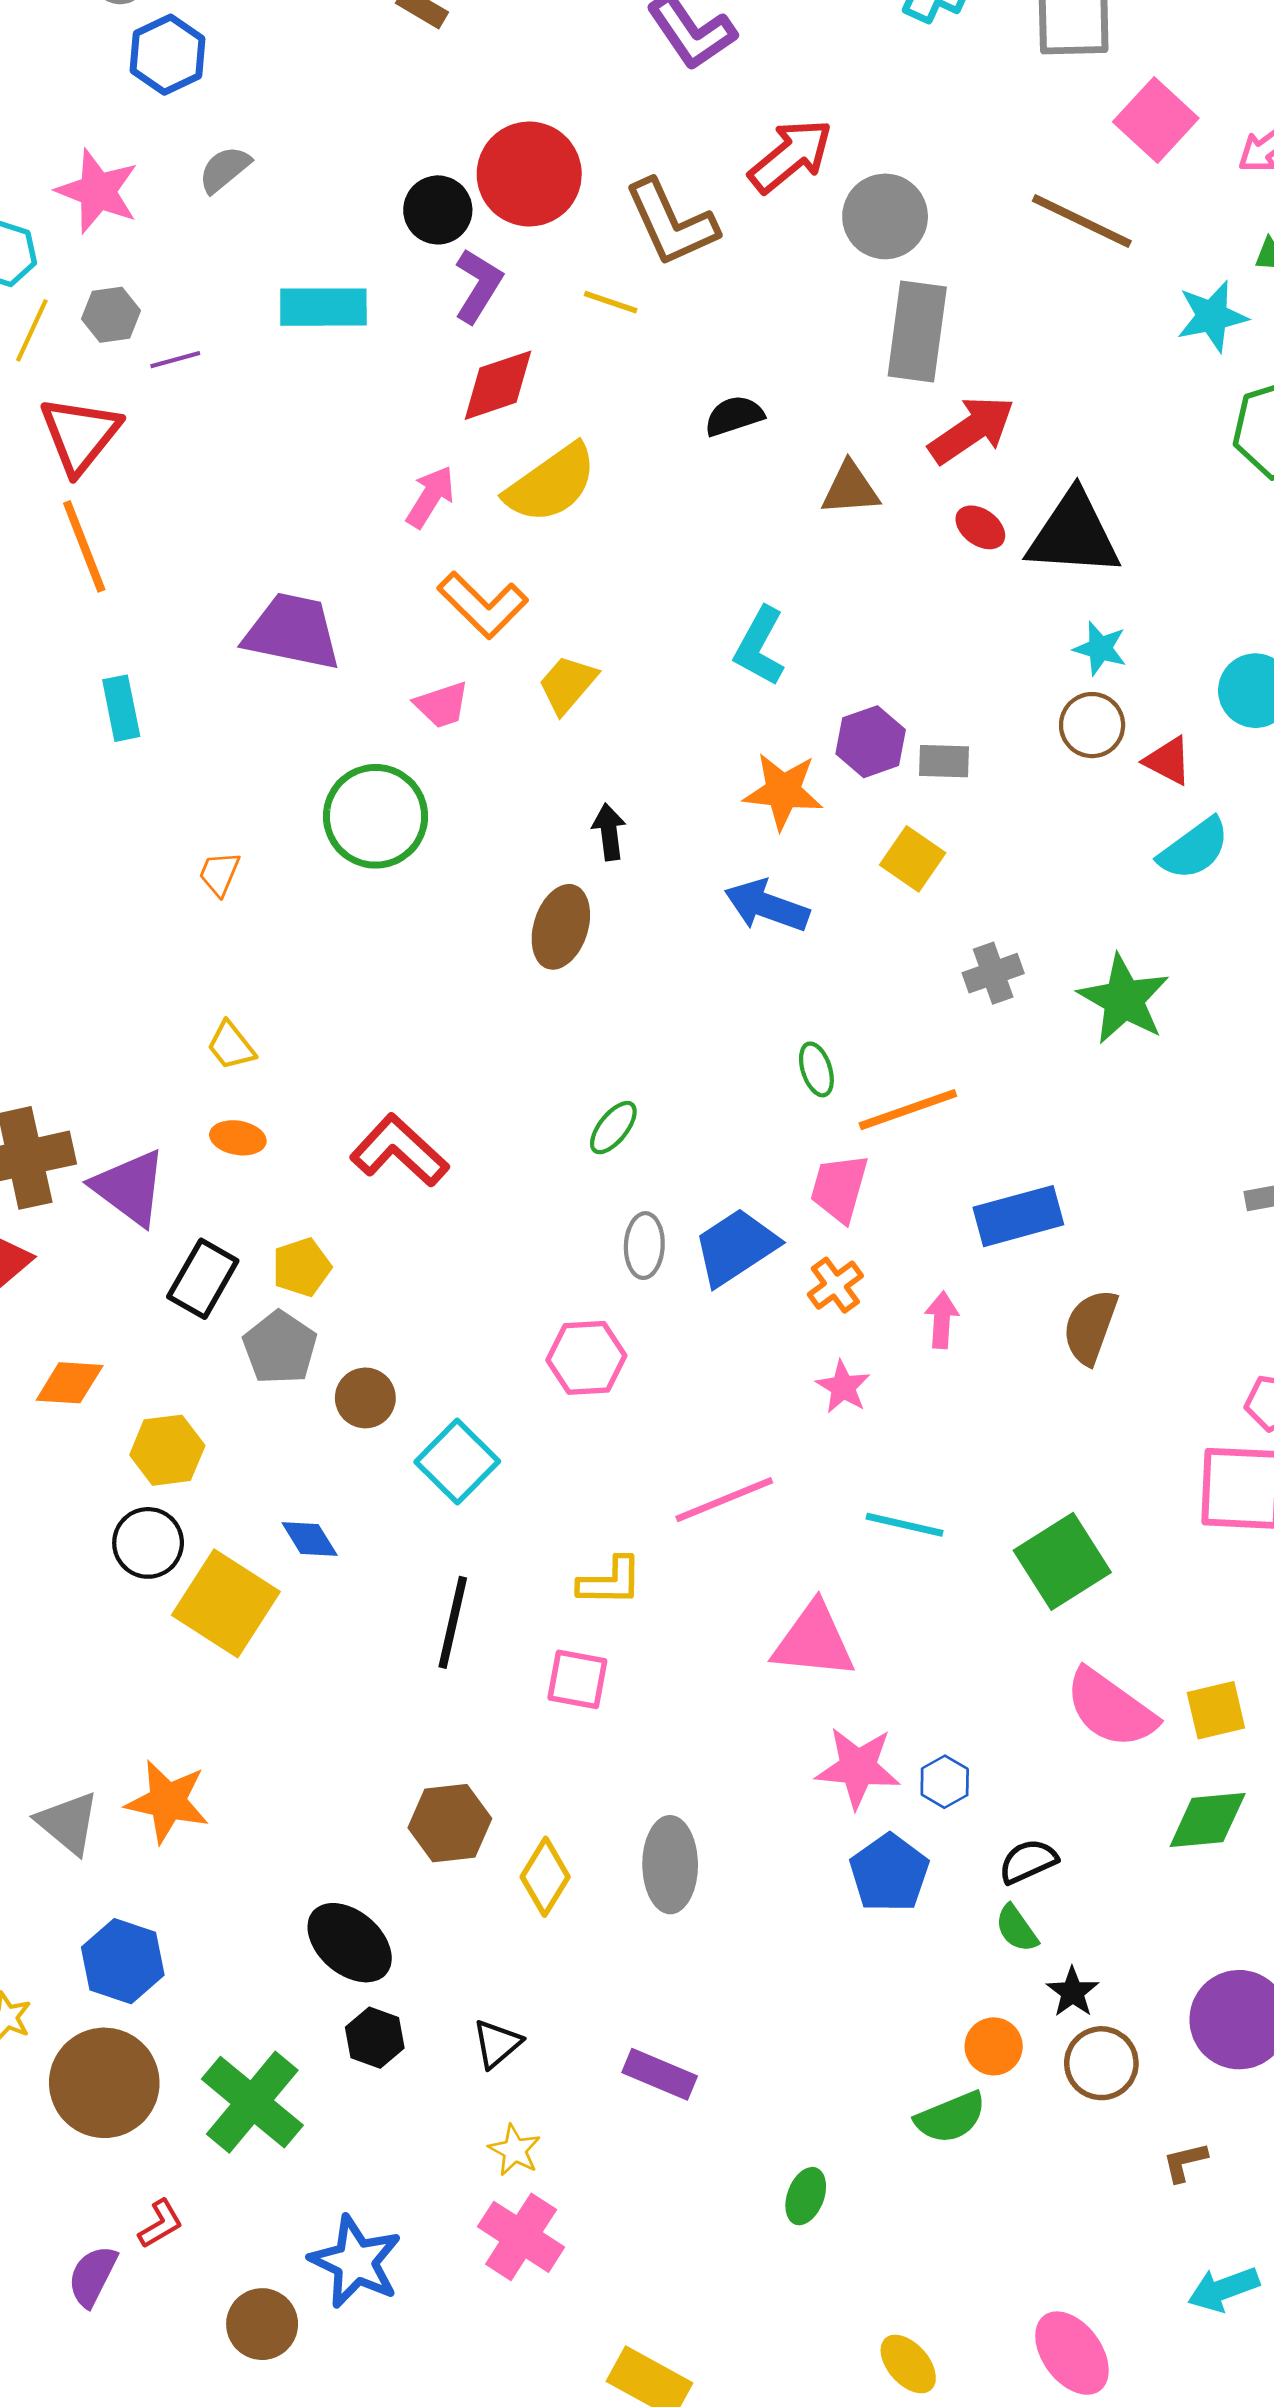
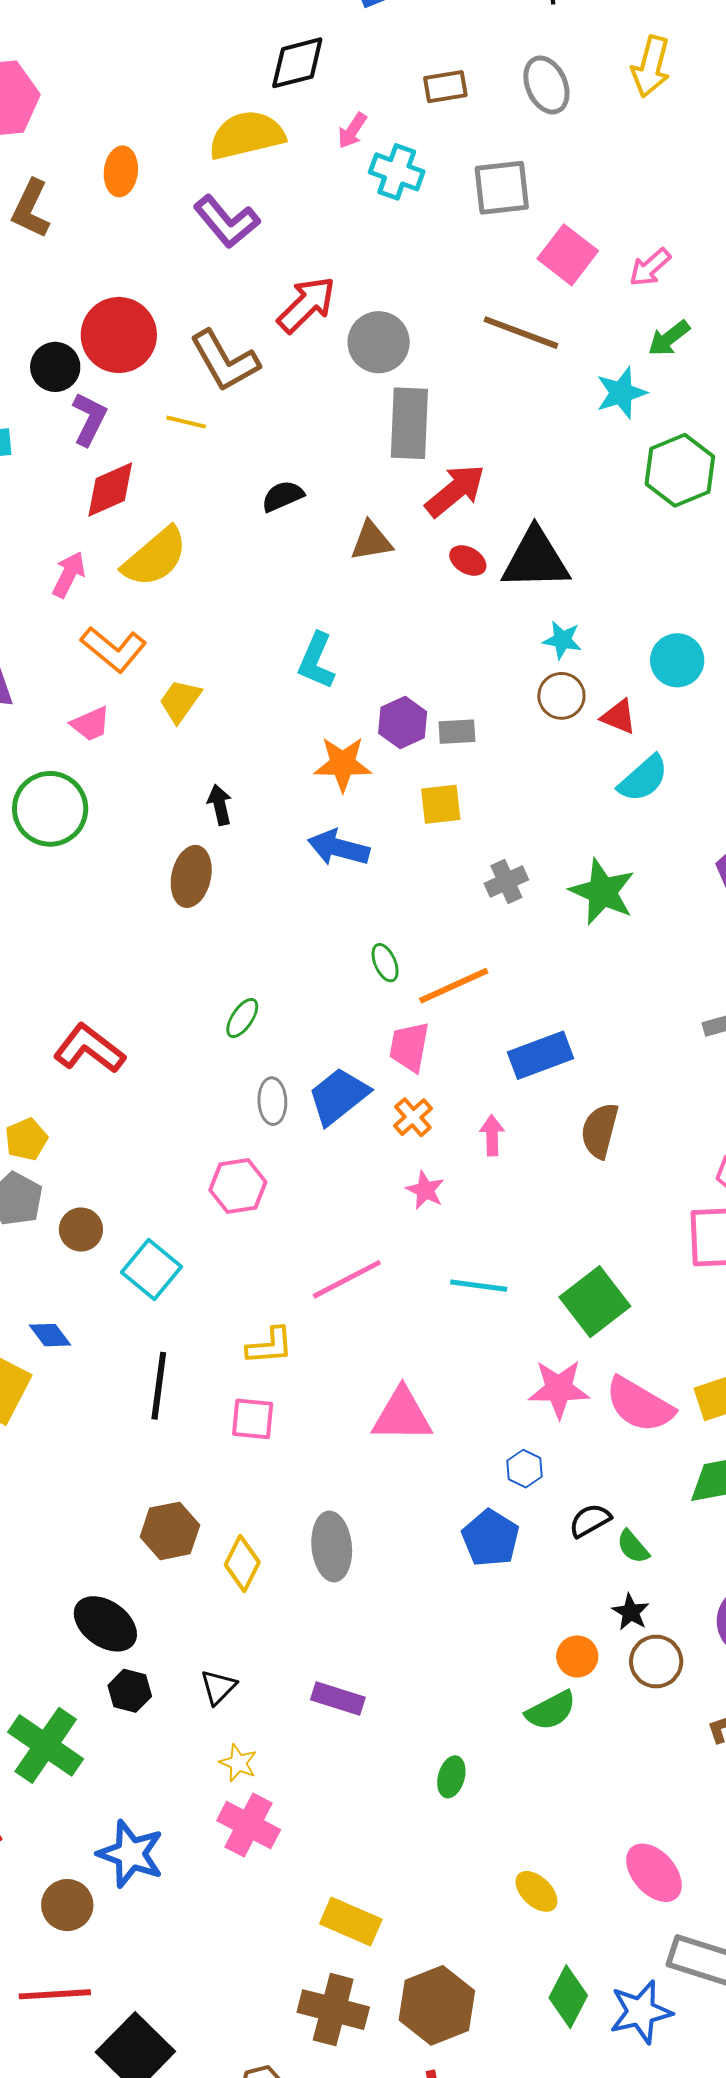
yellow square: (913, 859) -> (441, 804), turned -36
pink triangle: (814, 1641) -> (402, 1415), moved
pink star: (858, 1768) -> (559, 1389), moved
green semicircle: (1017, 1928) -> (633, 1547), moved

